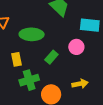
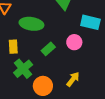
green cross: (29, 80) -> (23, 69), turned -30
yellow arrow: (80, 84) -> (73, 79), turned -49

